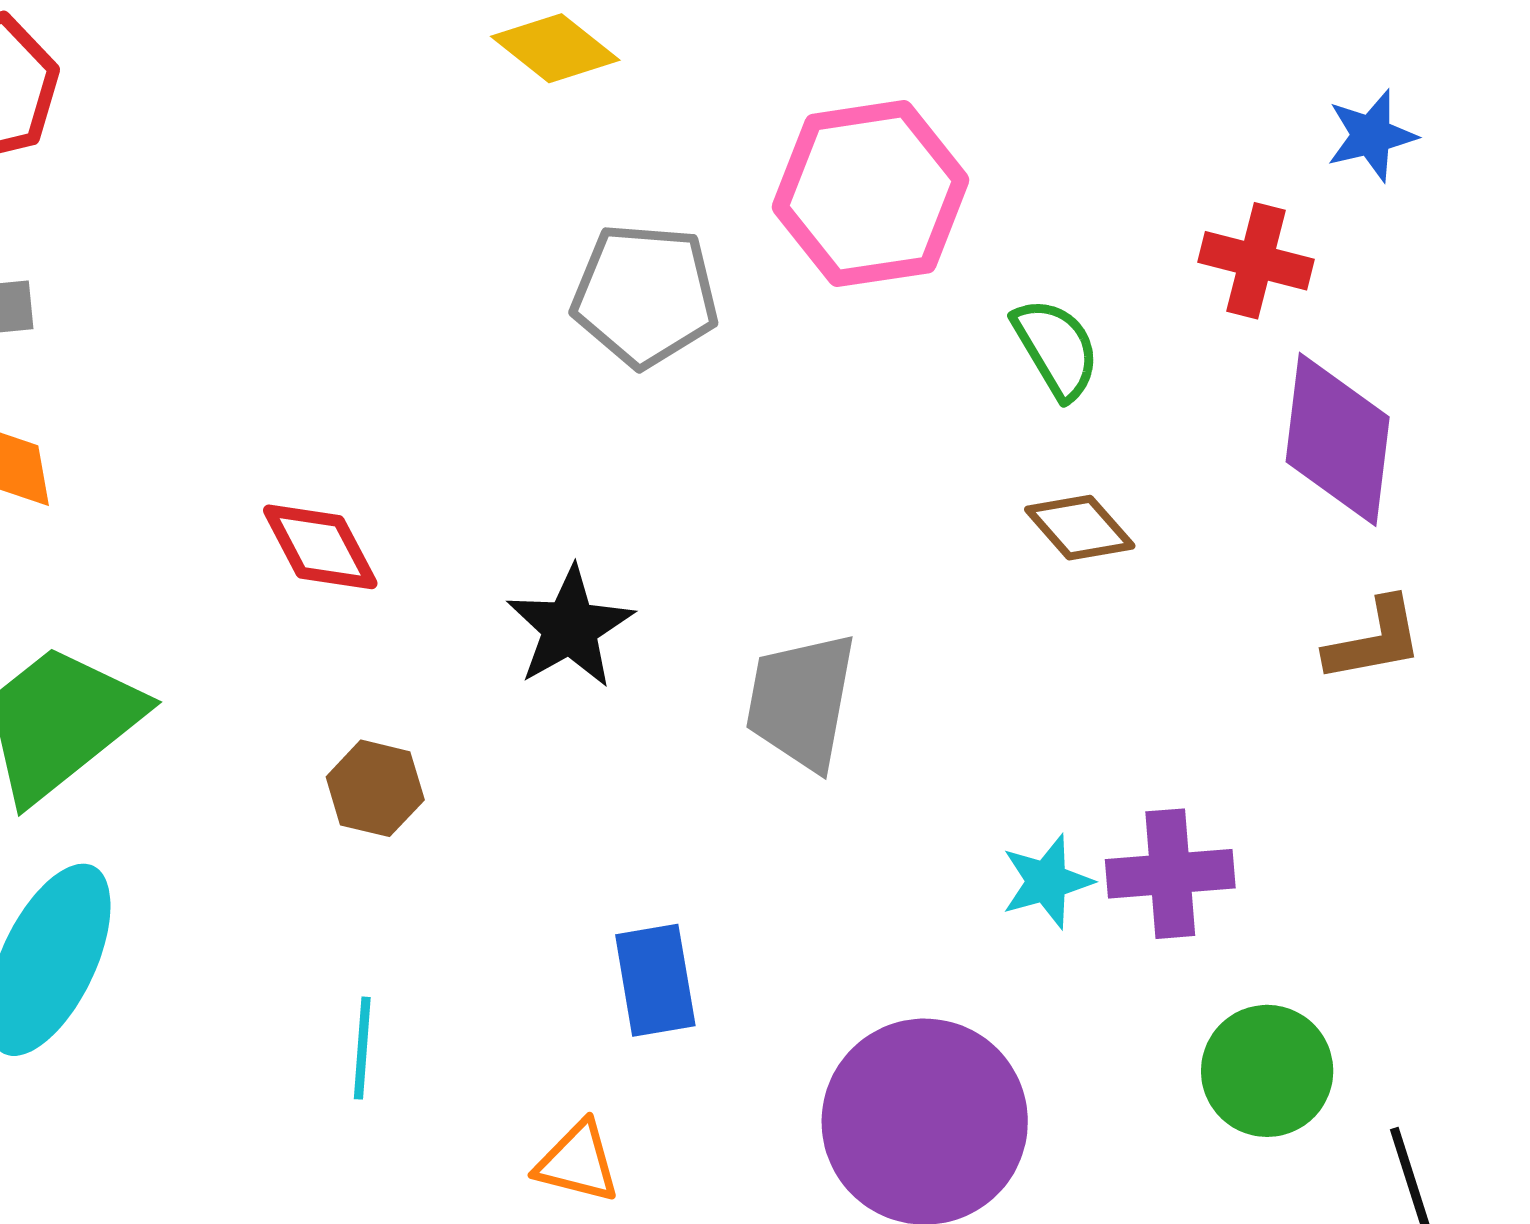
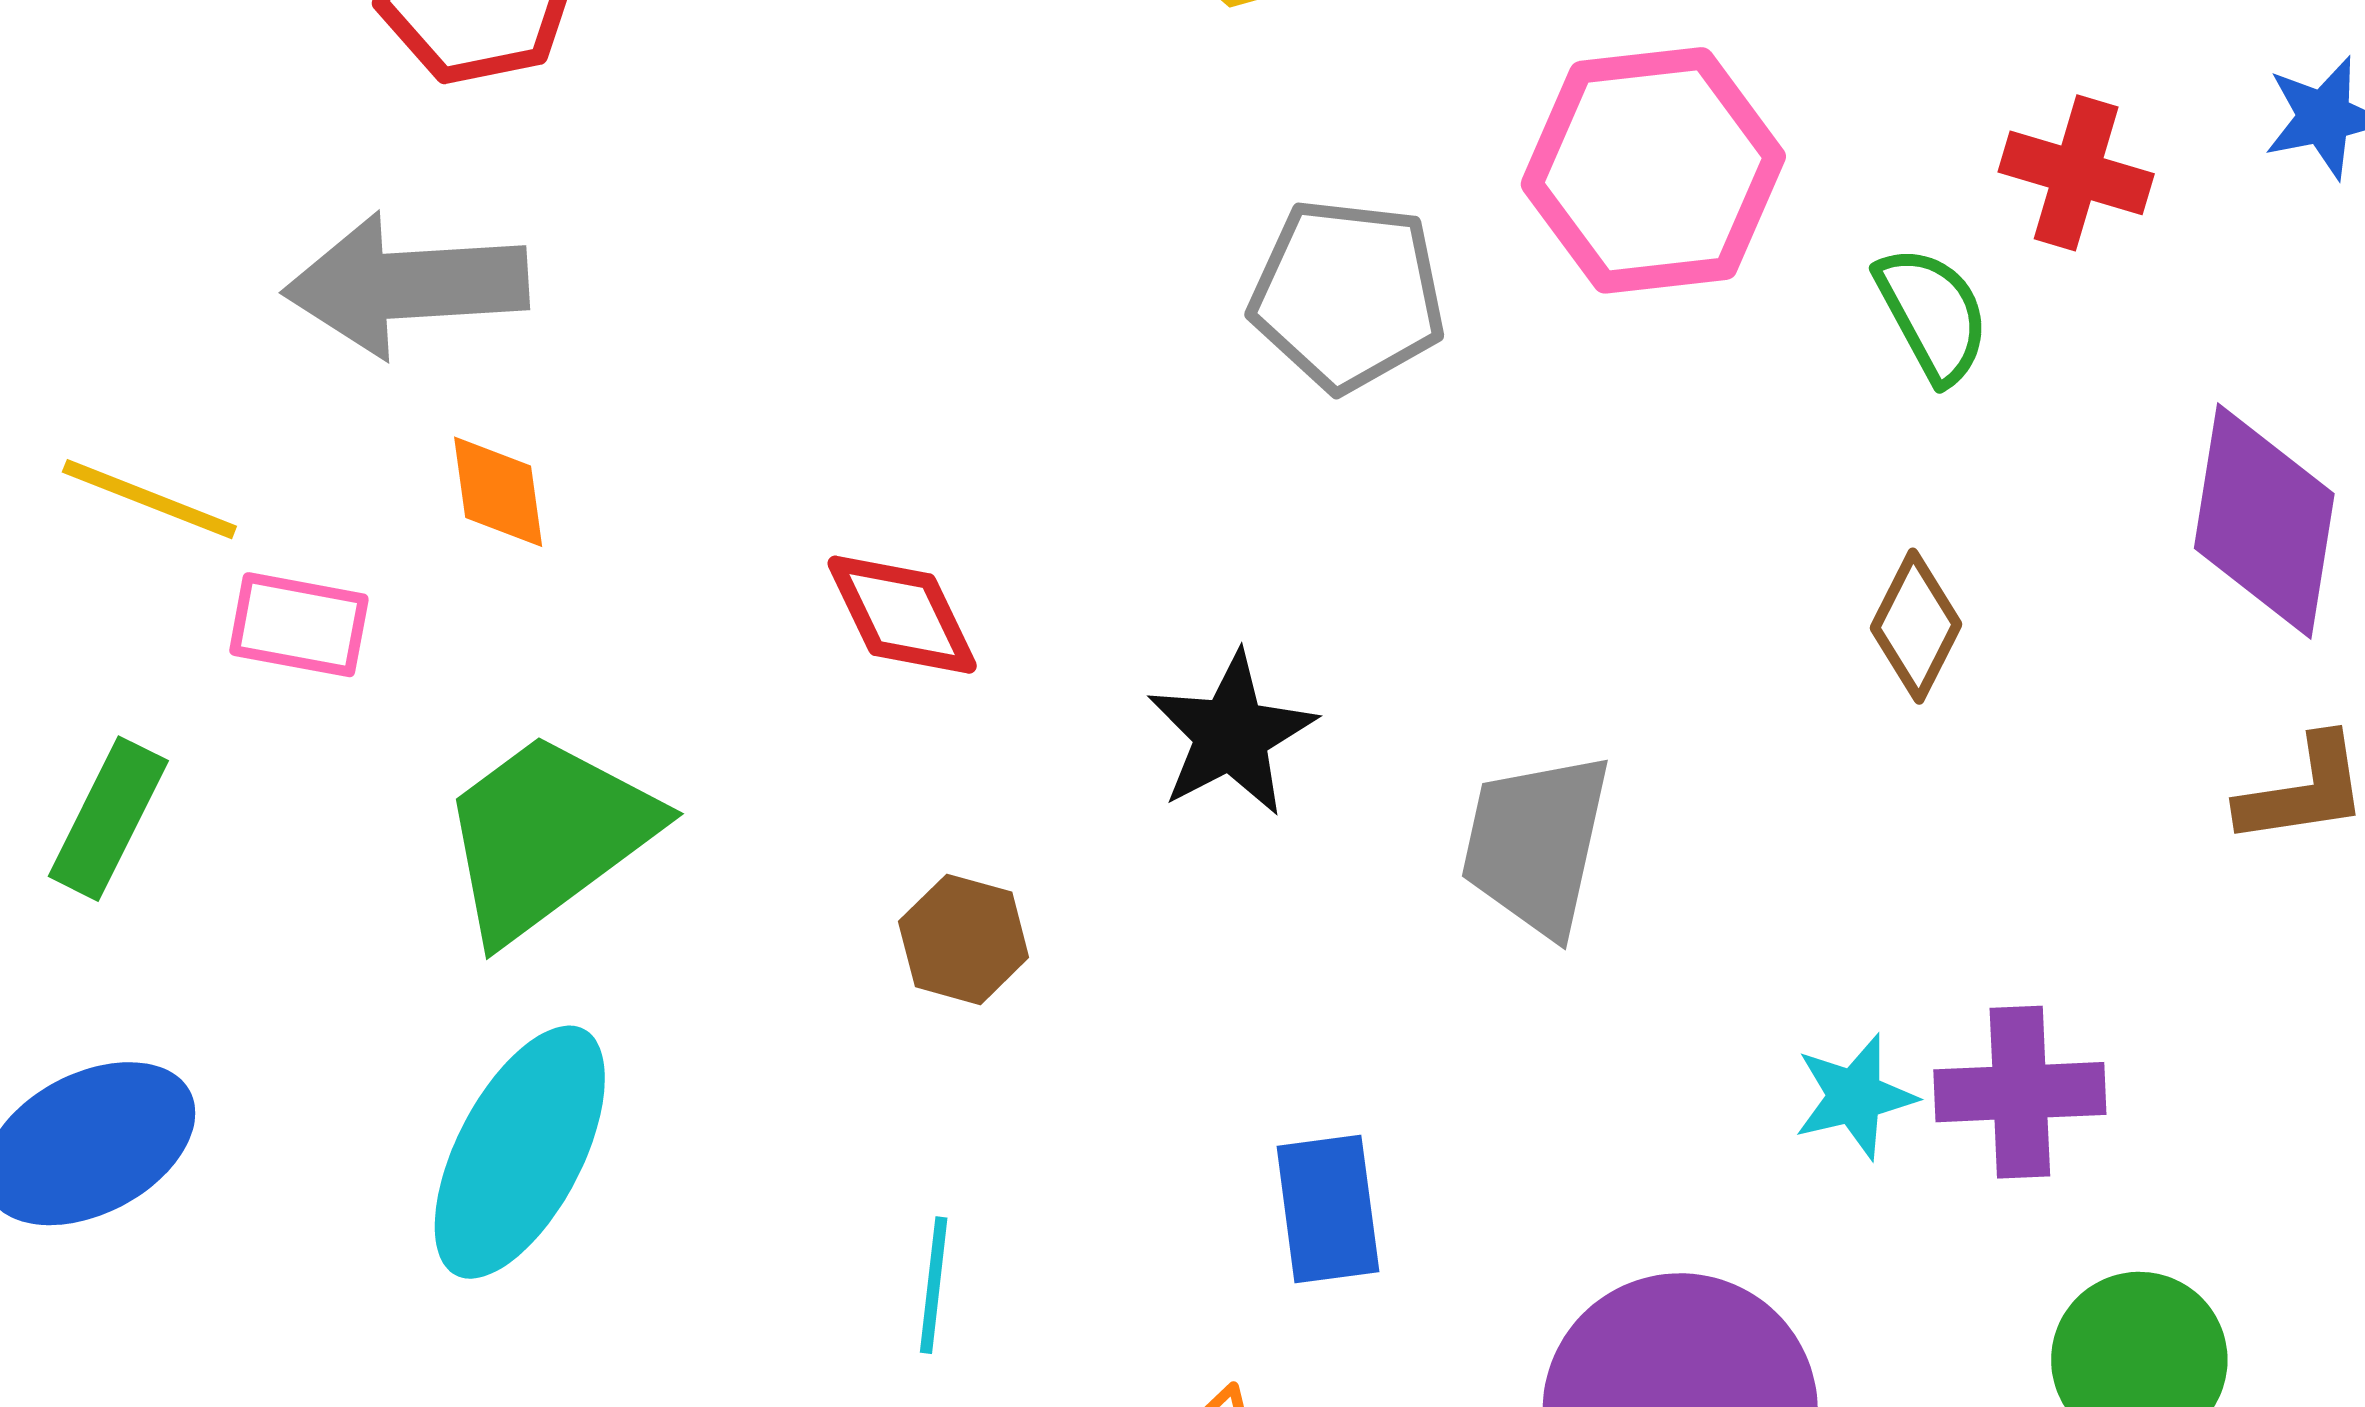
red cross: (1256, 261) -> (2076, 173), moved
green semicircle: (1056, 348) -> (1932, 314), moved
brown diamond: (1080, 528) -> (1916, 626), turned 66

